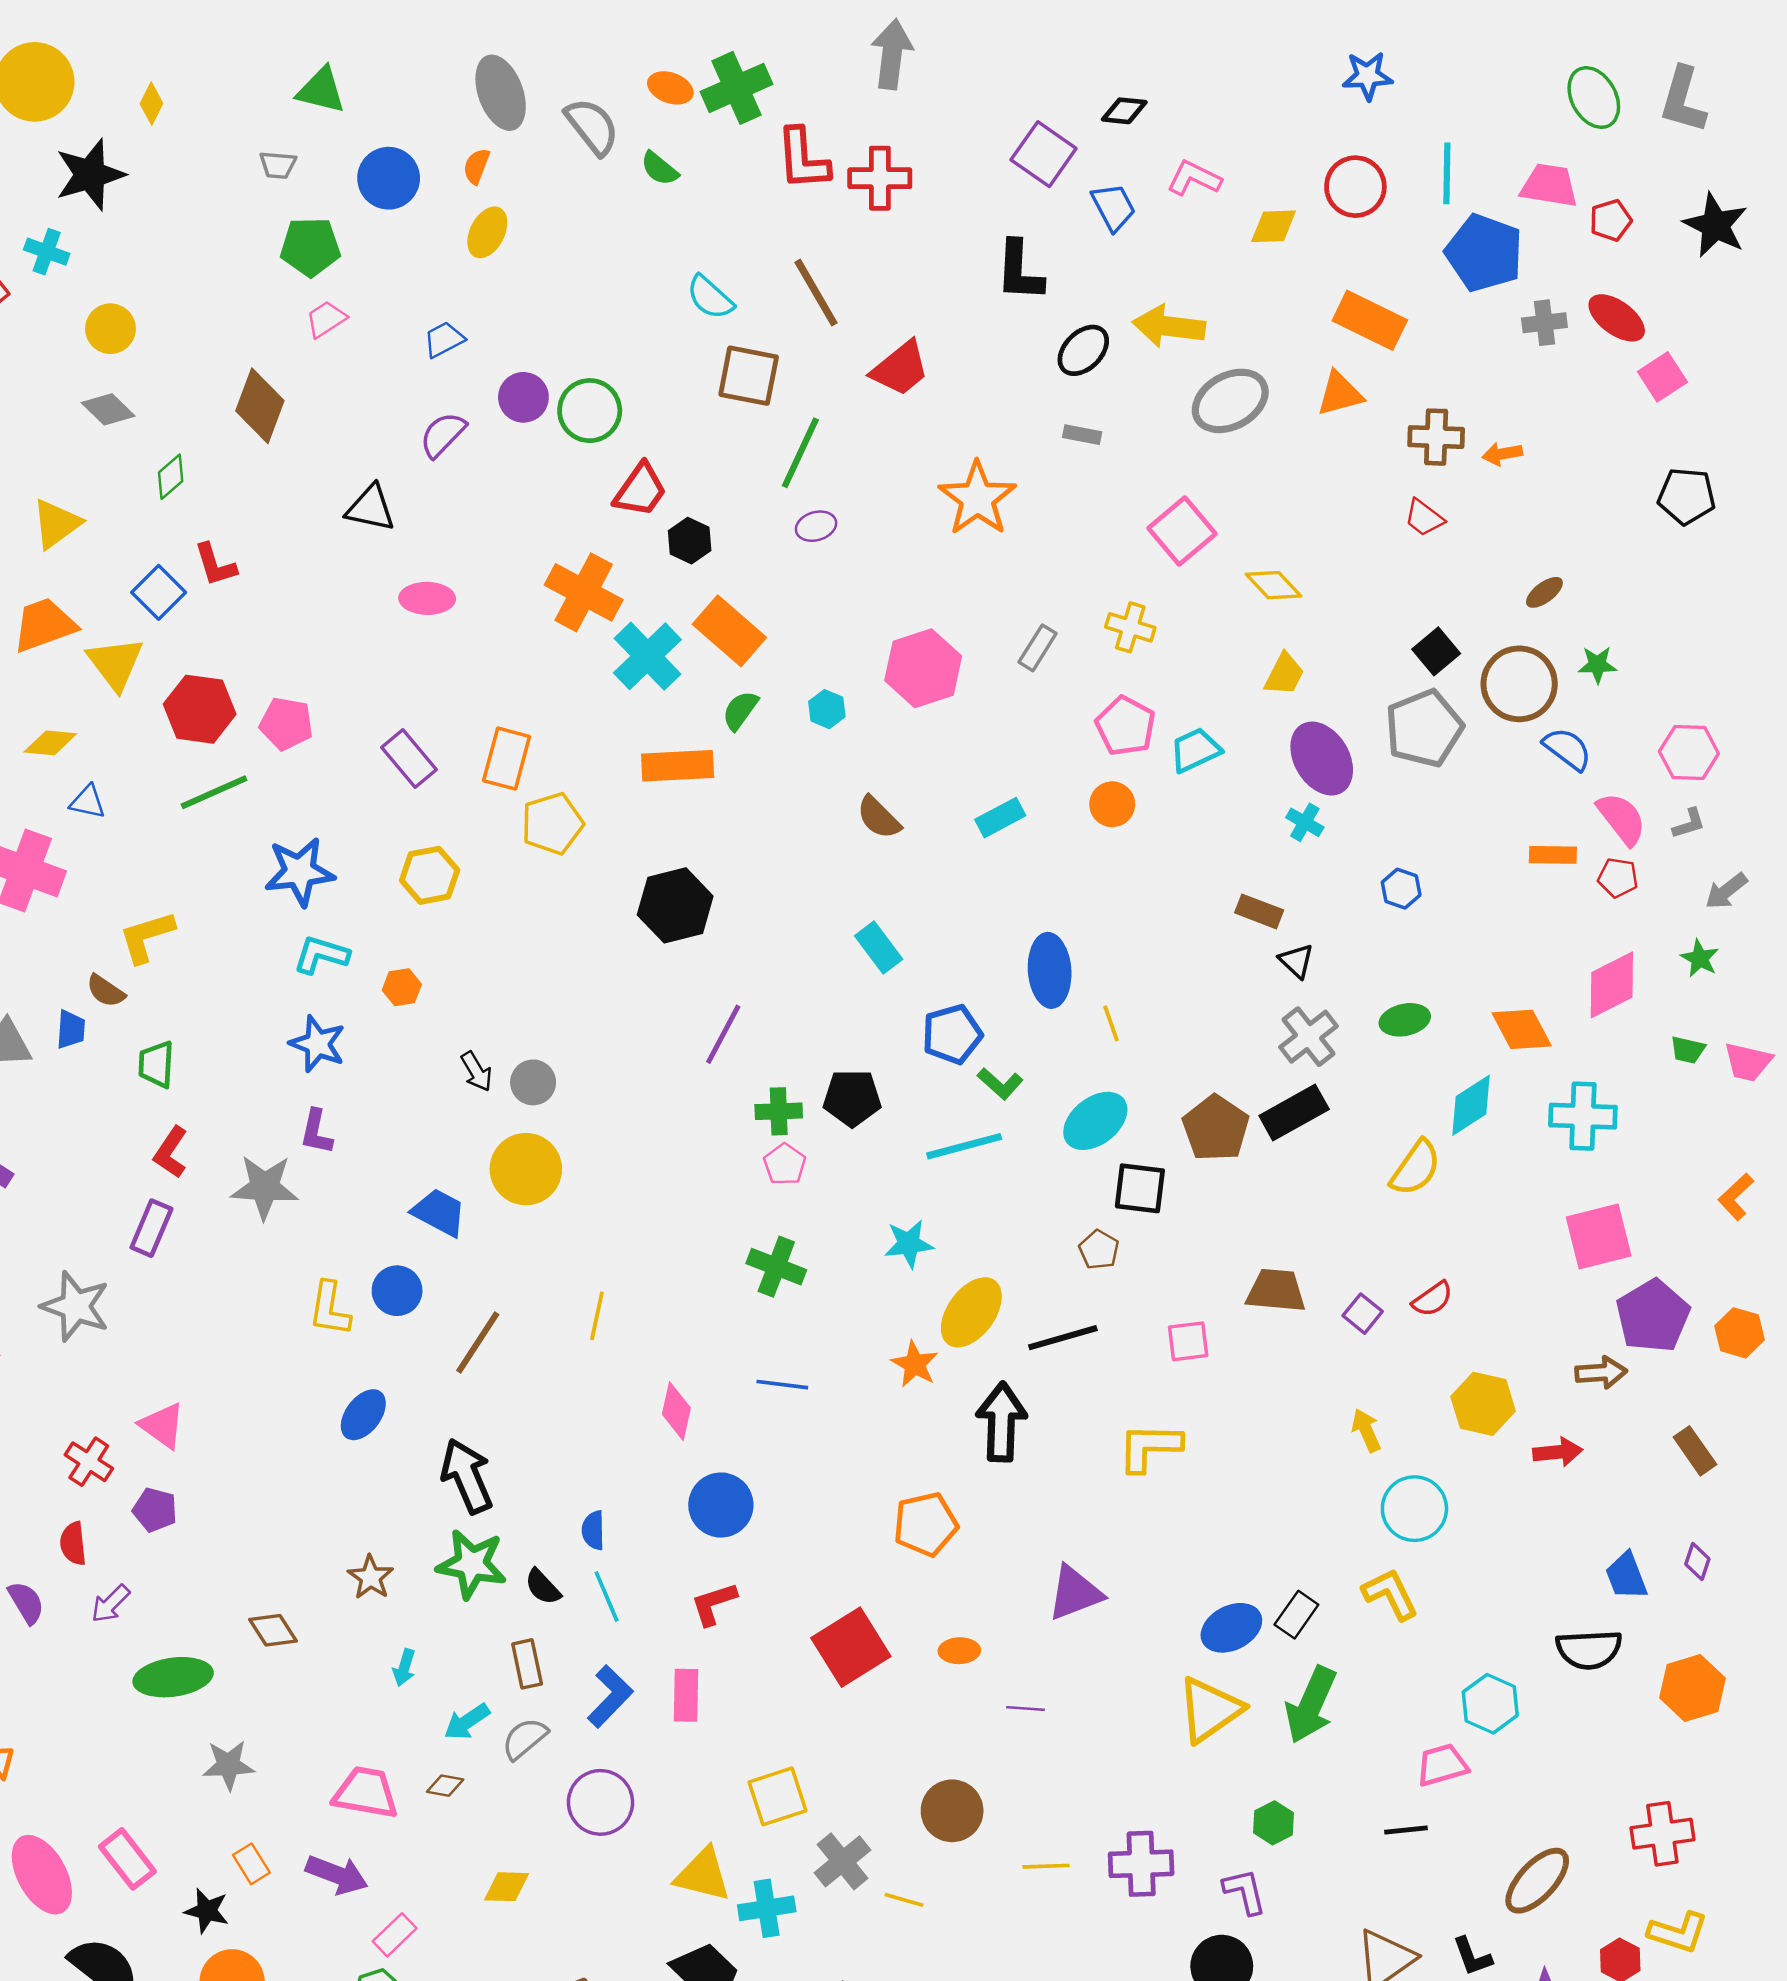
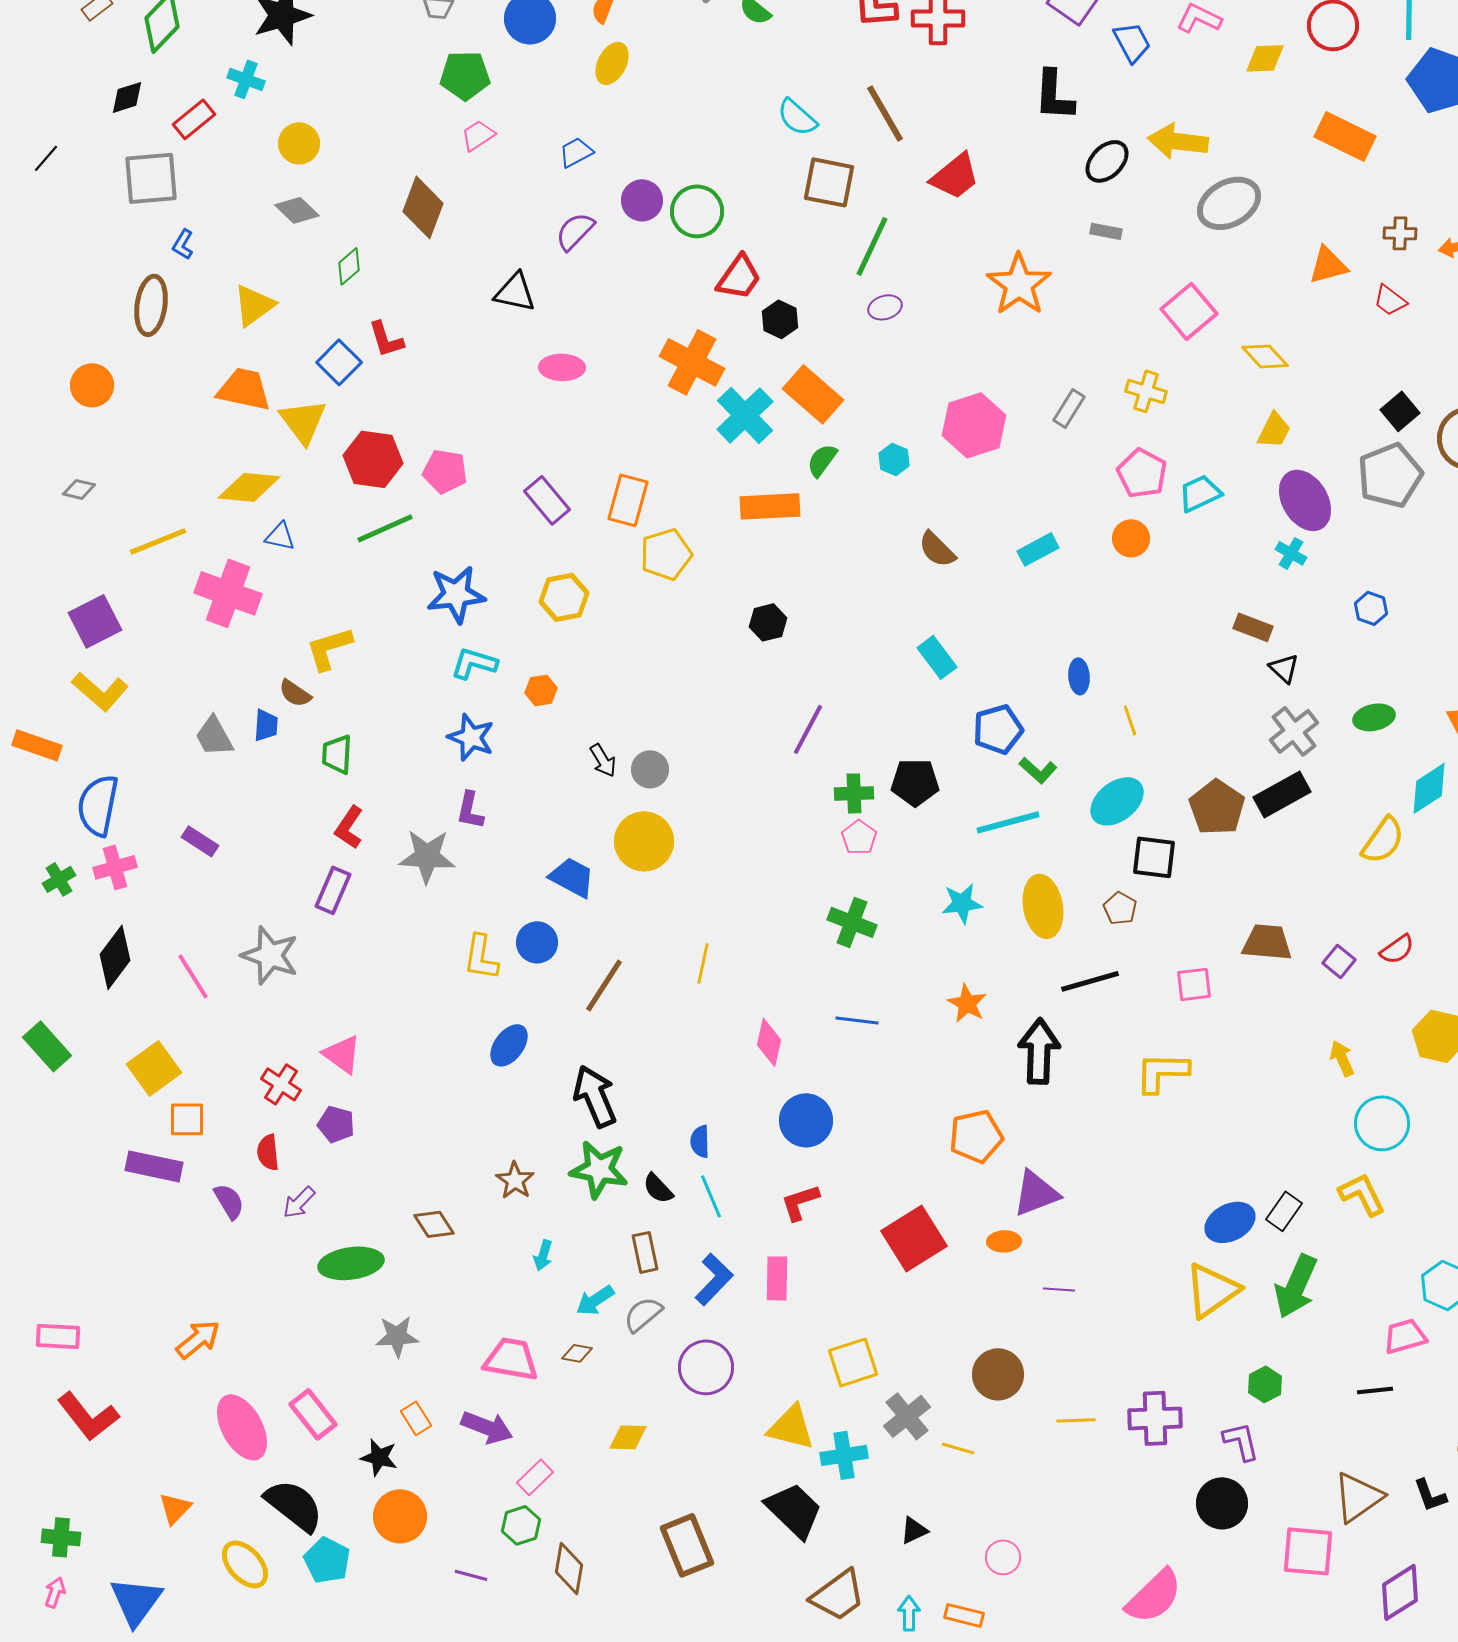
orange triangle: (1340, 394) -> (1328, 265), moved
brown cross: (1436, 437) -> (1400, 233), size x0.7
orange trapezoid: (44, 625) -> (244, 389), turned 32
yellow diamond: (50, 743) -> (249, 487), size x1.4
black hexagon: (675, 905) -> (768, 622), size x0.6
blue ellipse: (1050, 970) -> (1079, 676), size x0.6
yellow ellipse: (971, 1312) -> (1043, 906), moved, turned -46
purple triangle: (1075, 1593) -> (1036, 1193), moved

